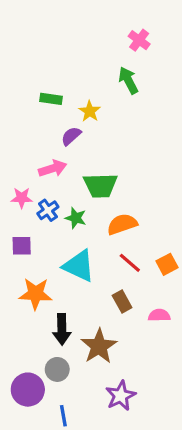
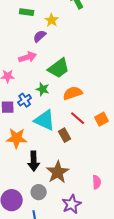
green trapezoid: (100, 185) -> (59, 68), turned -35
blue cross: (48, 210) -> (25, 100), moved
brown rectangle: (122, 301) -> (65, 135), moved
pink semicircle: (159, 315) -> (97, 182), moved, turned 88
gray circle: (57, 369) -> (39, 192), moved

